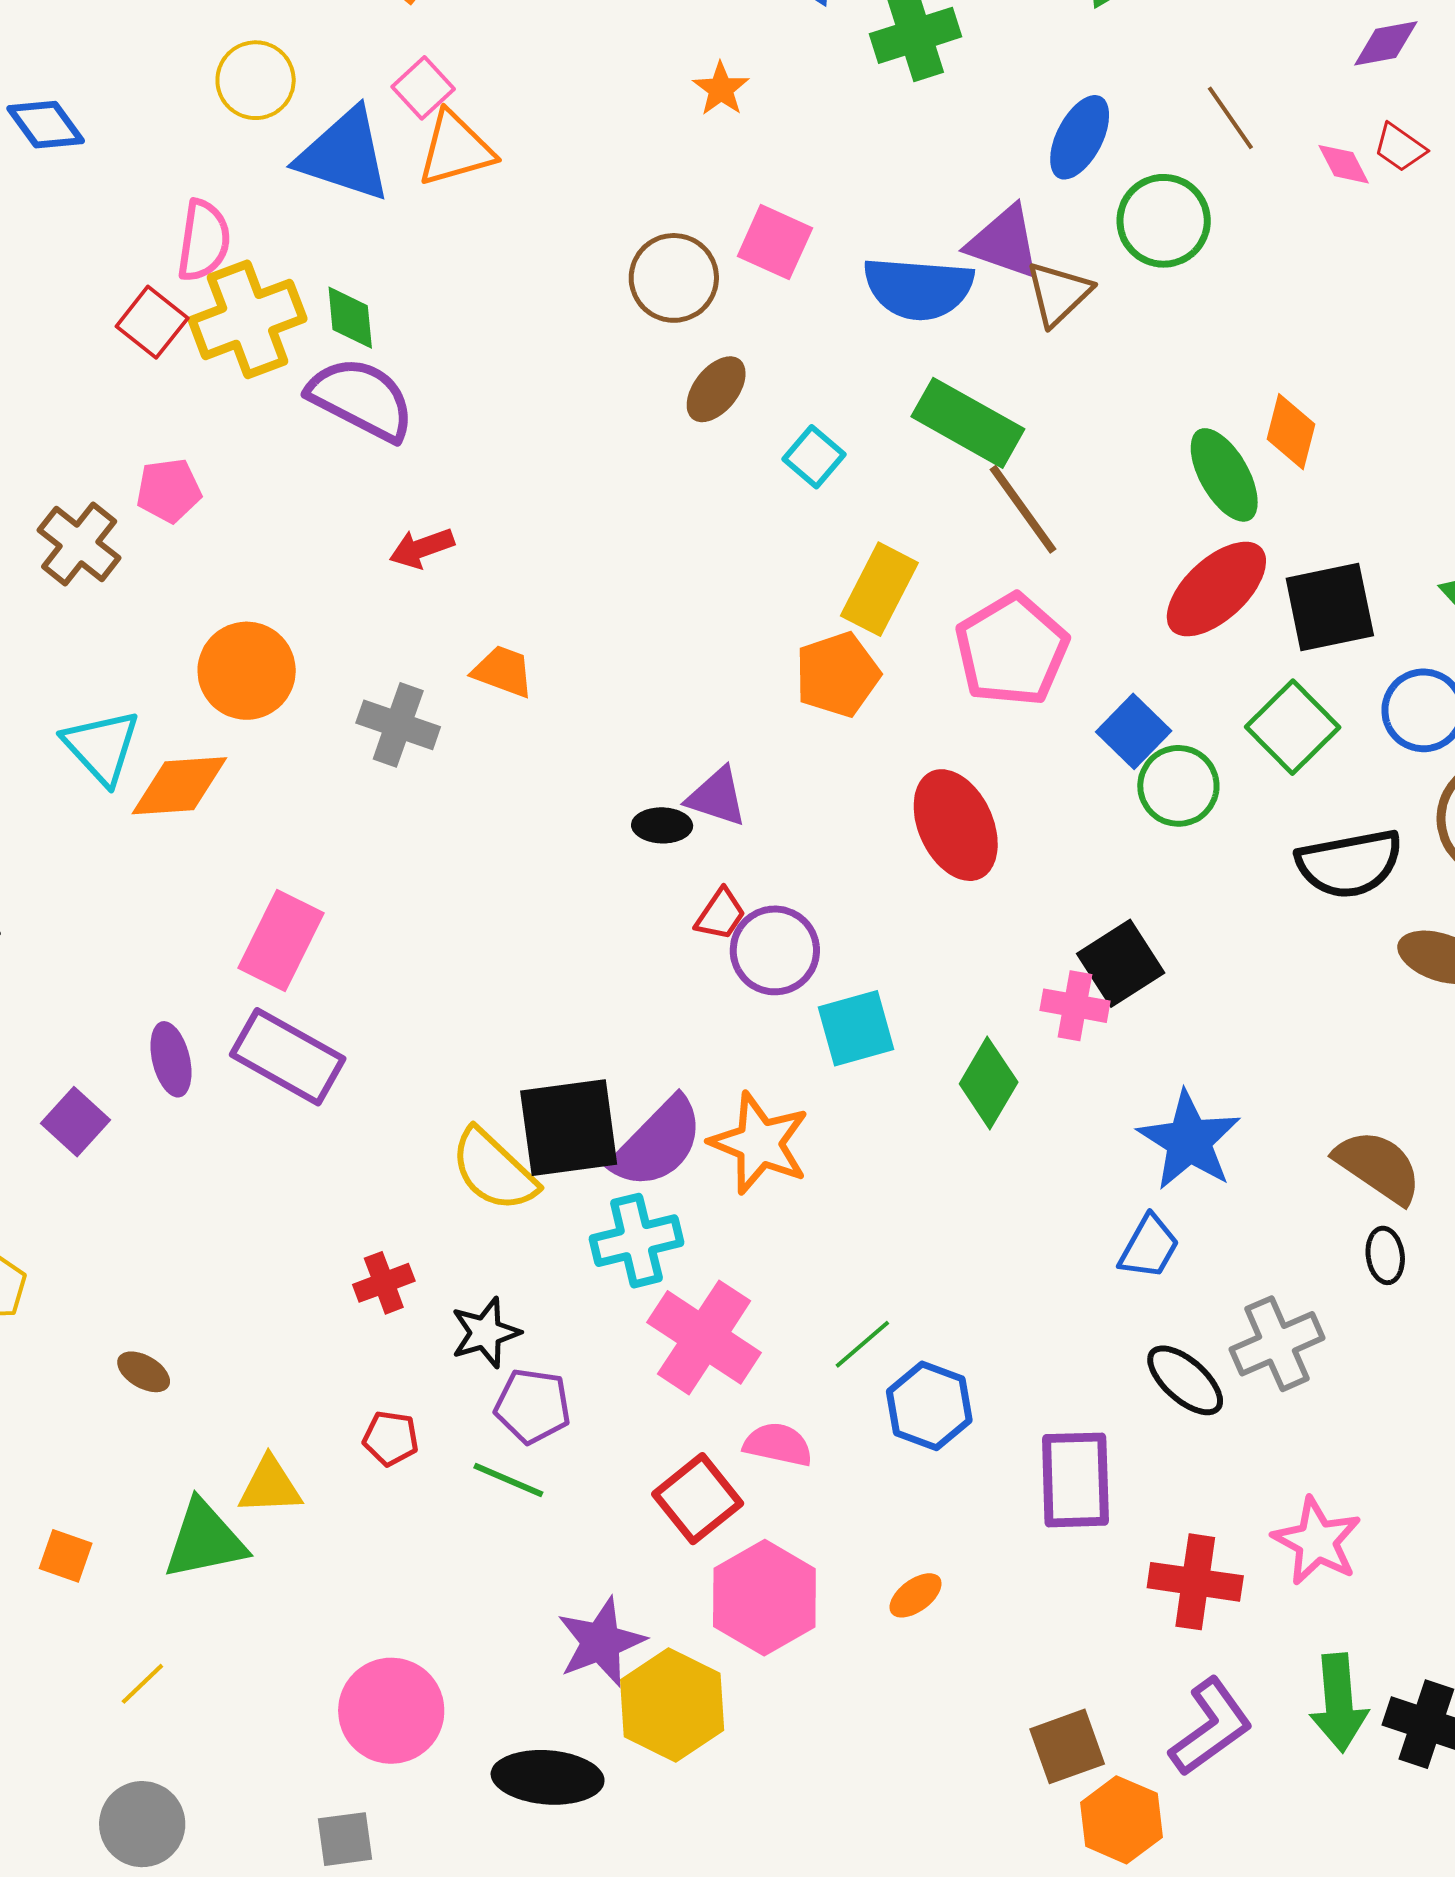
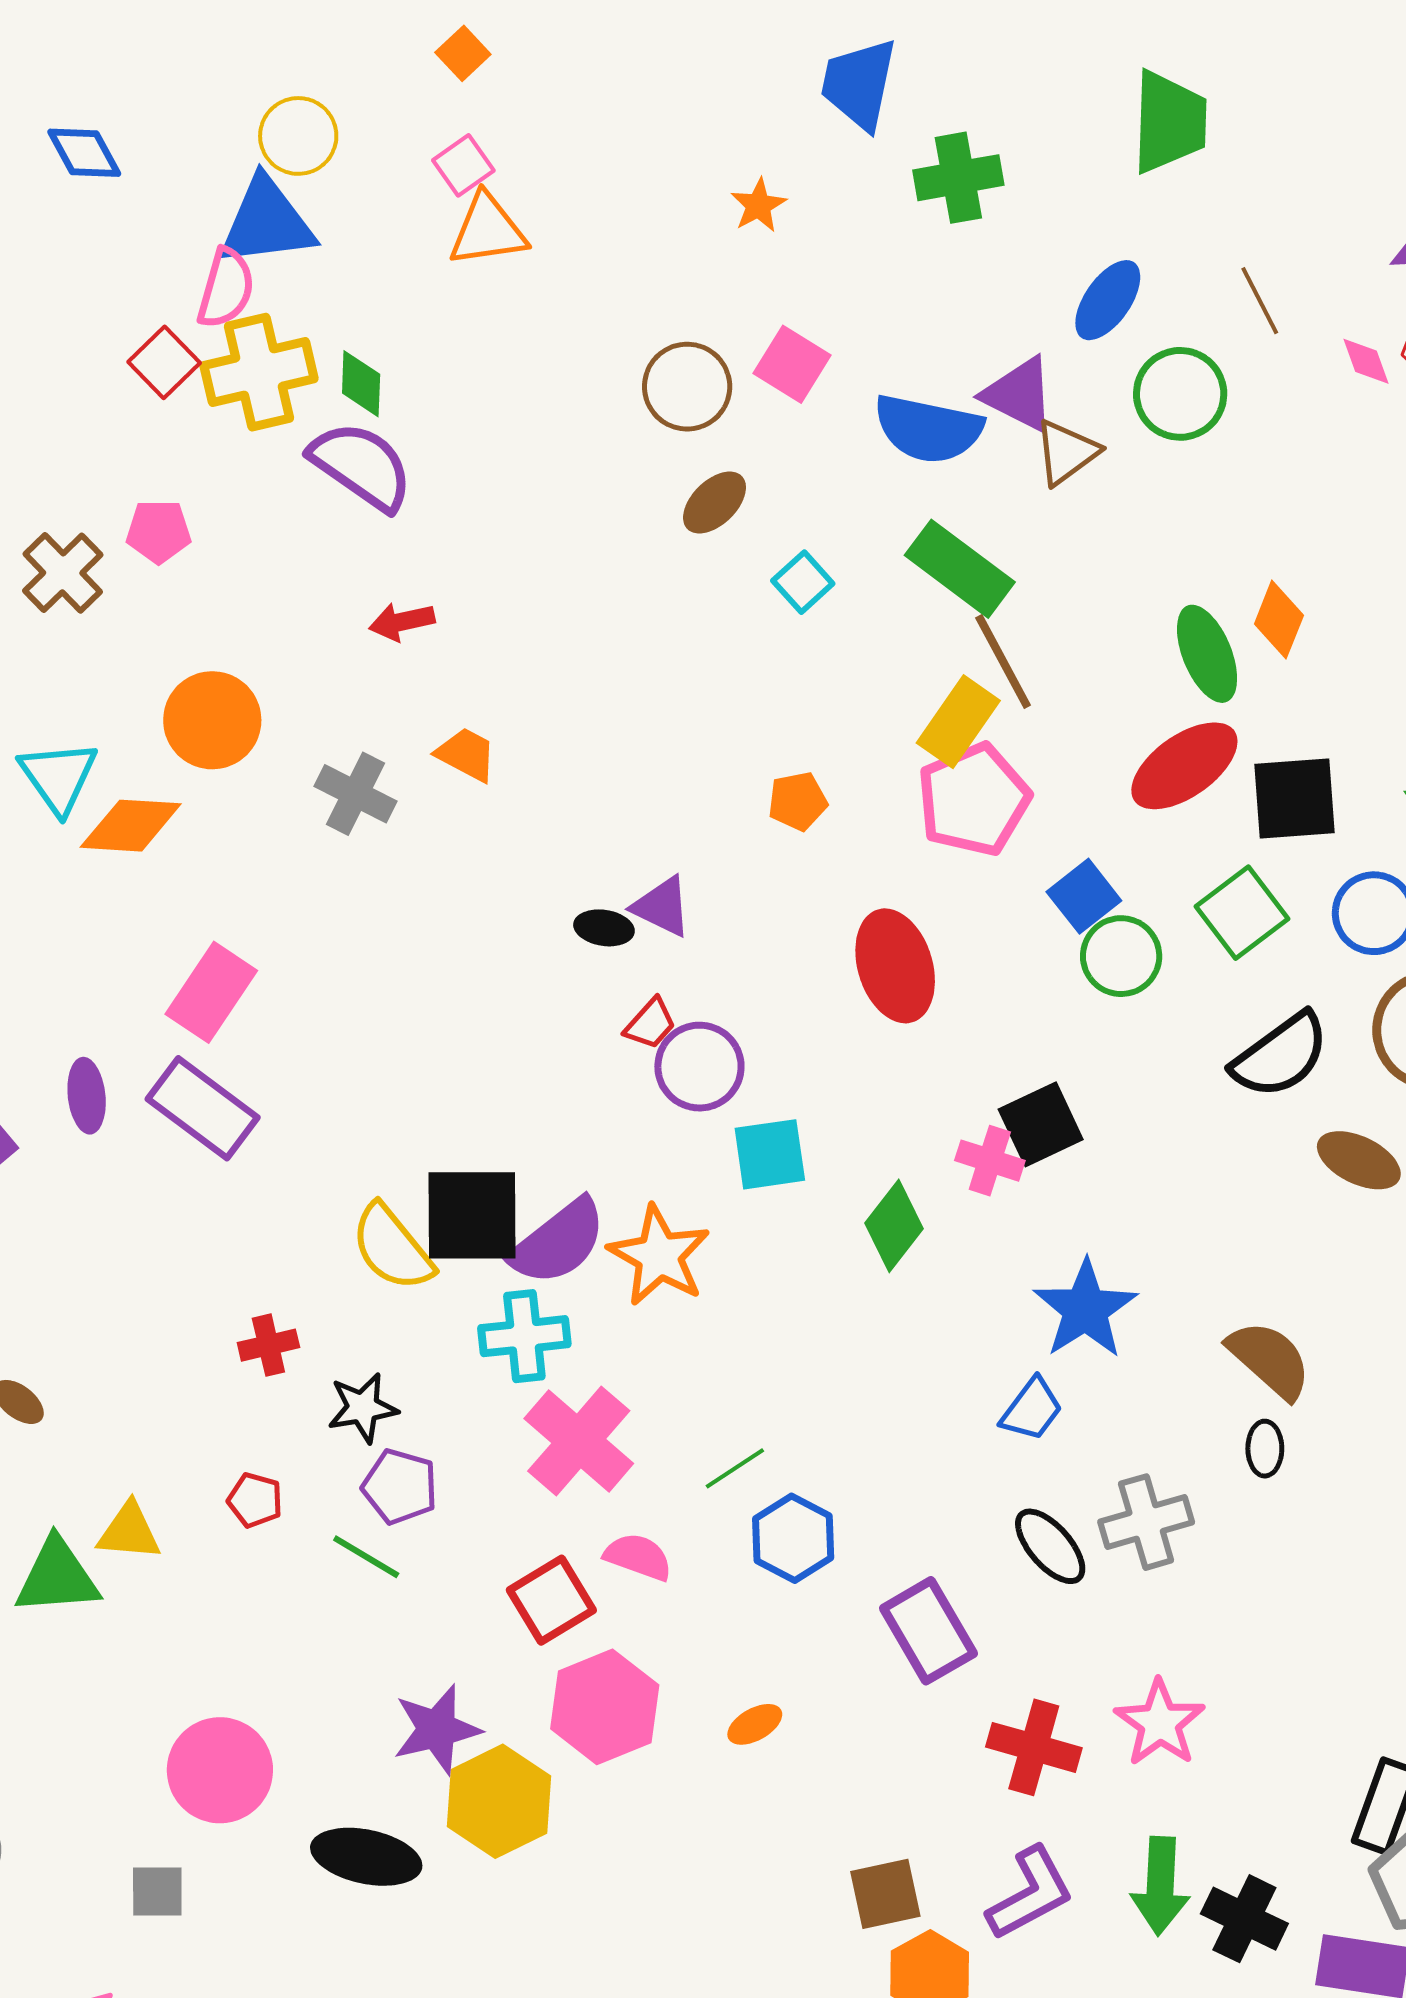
blue triangle: (344, 155) -> (267, 222), moved, turned -33
yellow rectangle: (879, 589) -> (958, 722), moved
orange pentagon: (837, 675) -> (798, 801), size x0.7
black semicircle: (1349, 864) -> (1280, 1056), turned -33
purple rectangle: (1075, 1480) -> (928, 1631), turned -36

